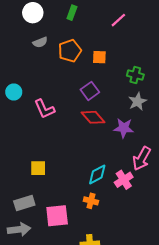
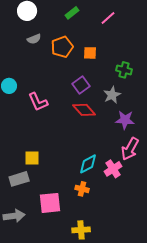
green rectangle: (72, 13) -> (72, 13), moved, turned 32
gray star: (137, 102) -> (112, 95), moved
purple star: (124, 128) -> (125, 120), moved
gray rectangle: (24, 203) -> (19, 179), moved

